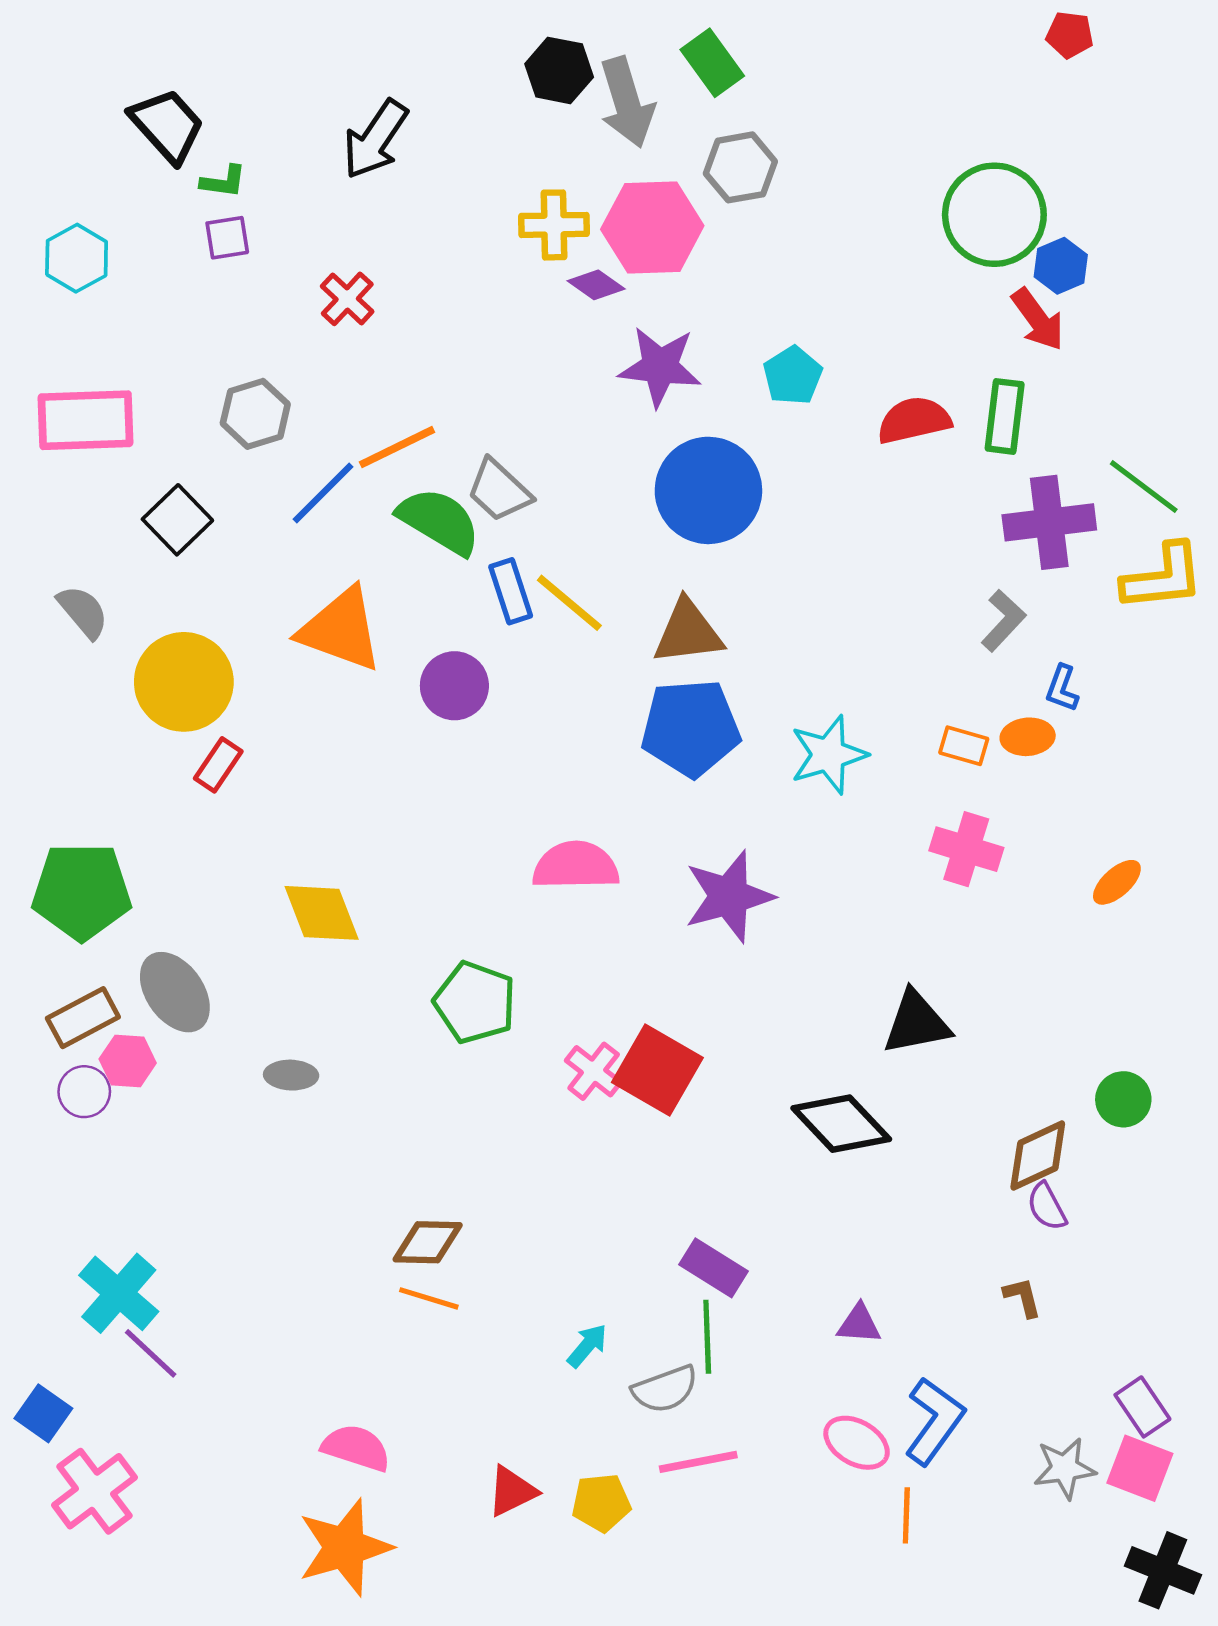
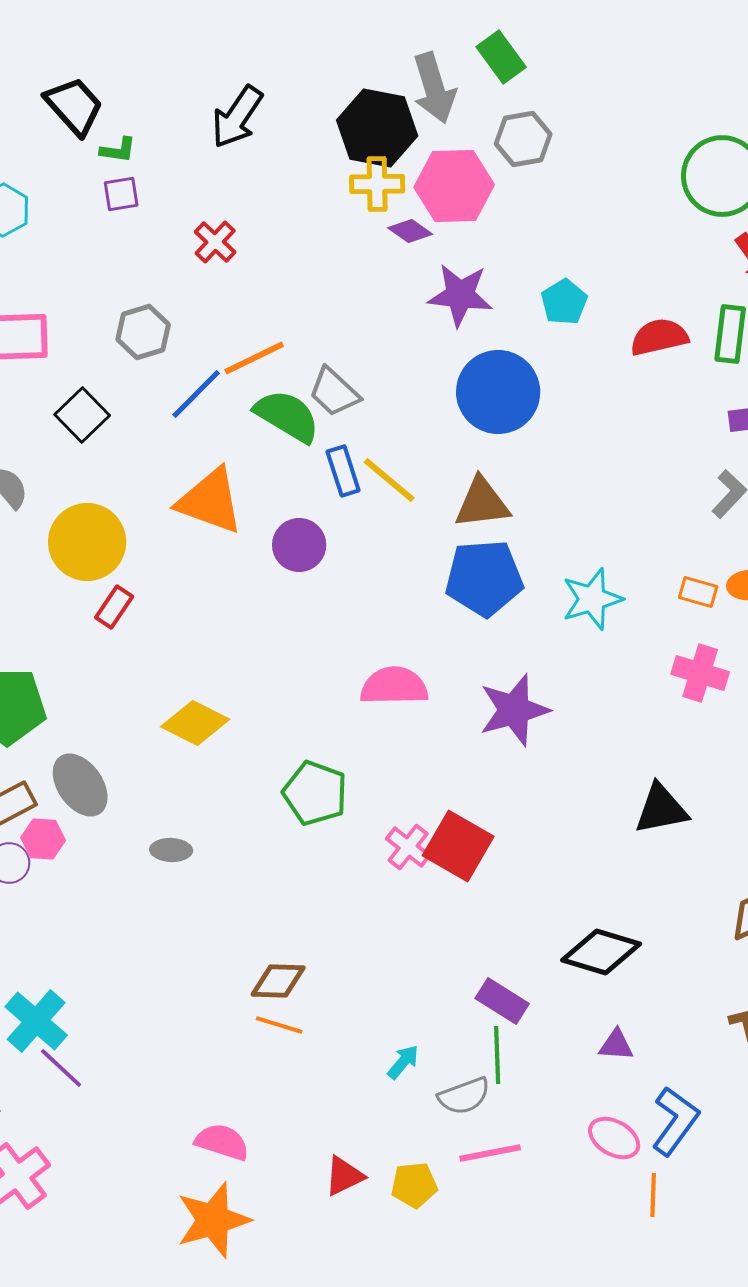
black hexagon: (559, 70) -> (377, 128), moved, size x1.5
yellow diamond: (322, 913) -> (195, 723), turned -42
black diamond: (841, 1124) -> (601, 952), moved, turned -30

